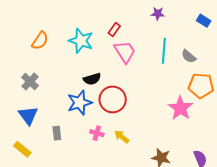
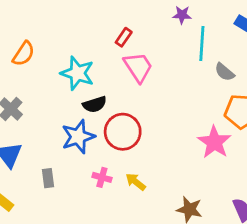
cyan star: (81, 41) -> (77, 73), moved
cyan line: (164, 51) -> (202, 43), moved

